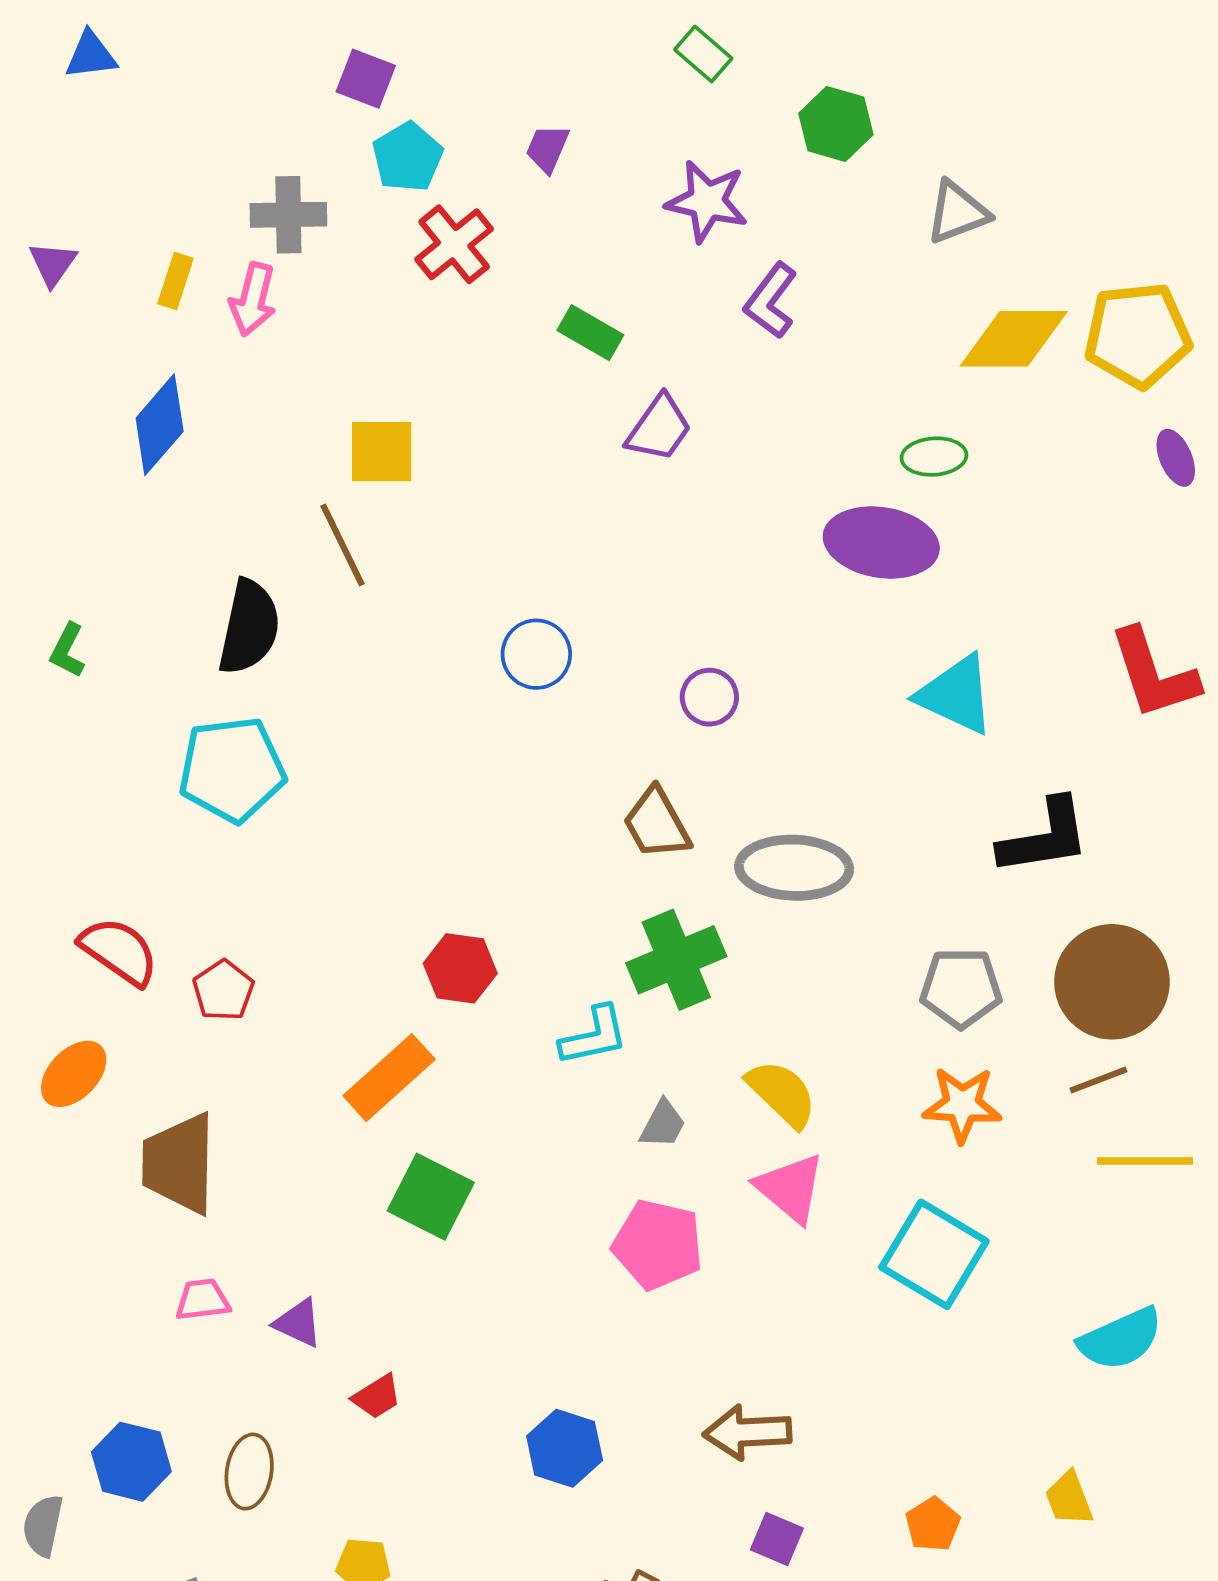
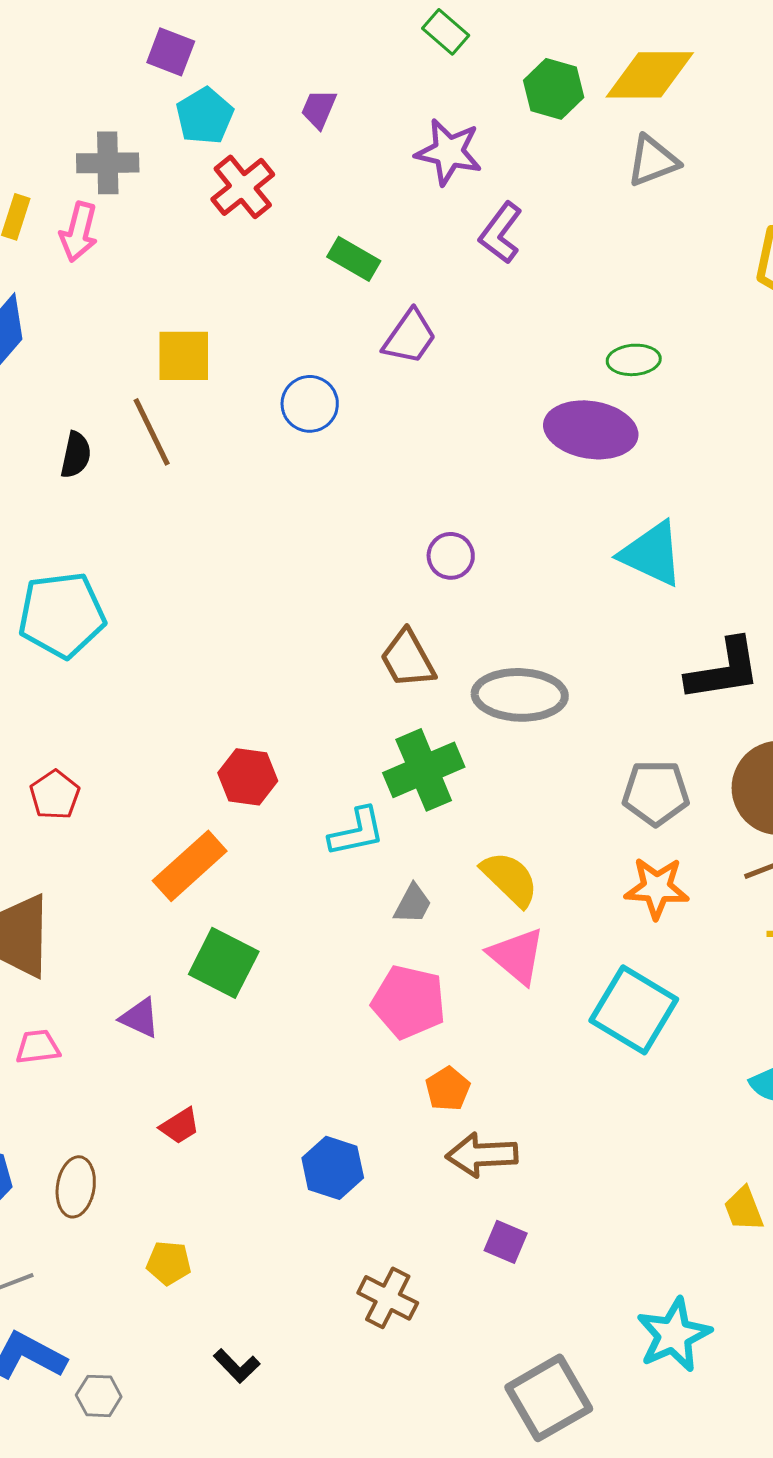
yellow diamond: (1014, 339) -> (650, 75), moved
black semicircle: (249, 627) -> (76, 455), moved, size x0.6
blue circle: (536, 654) -> (310, 404), moved
purple triangle: (298, 1323) -> (140, 1018), moved
orange pentagon: (933, 1524) -> (448, 1089), moved

